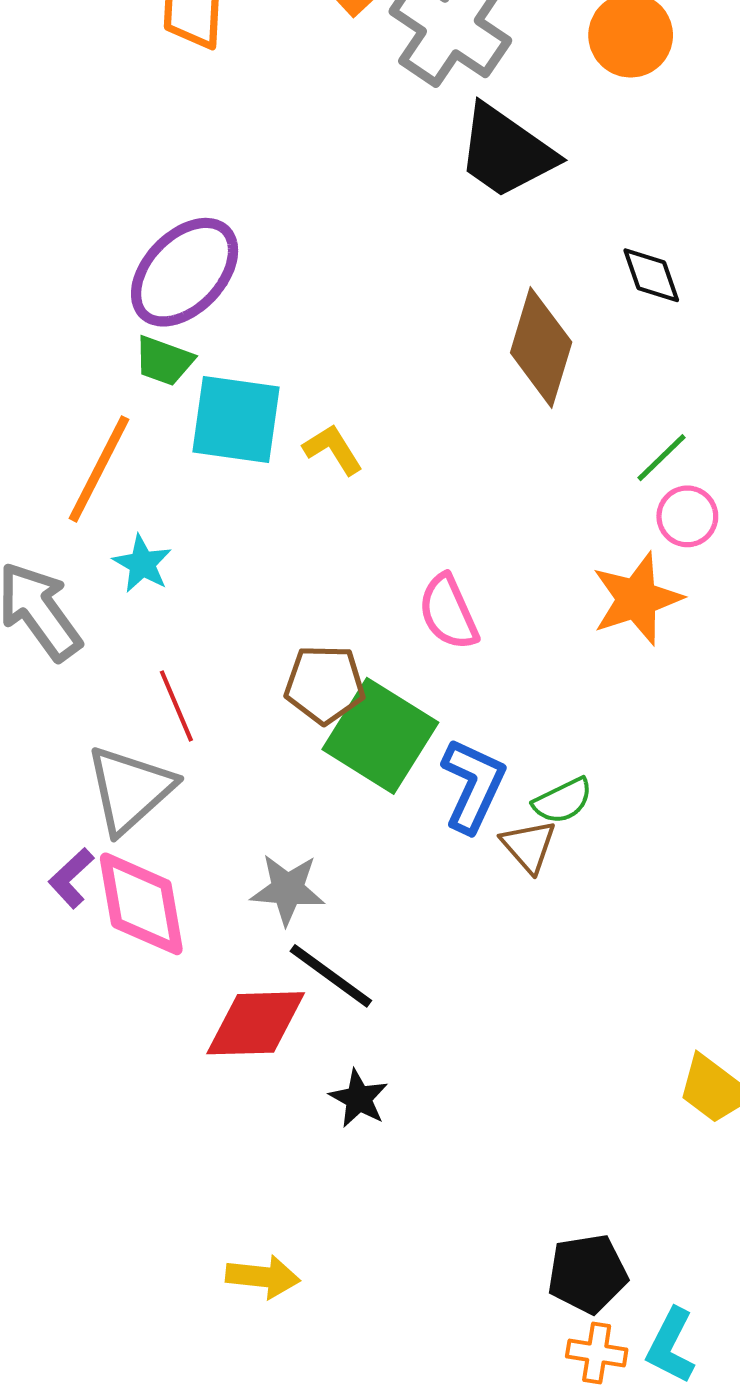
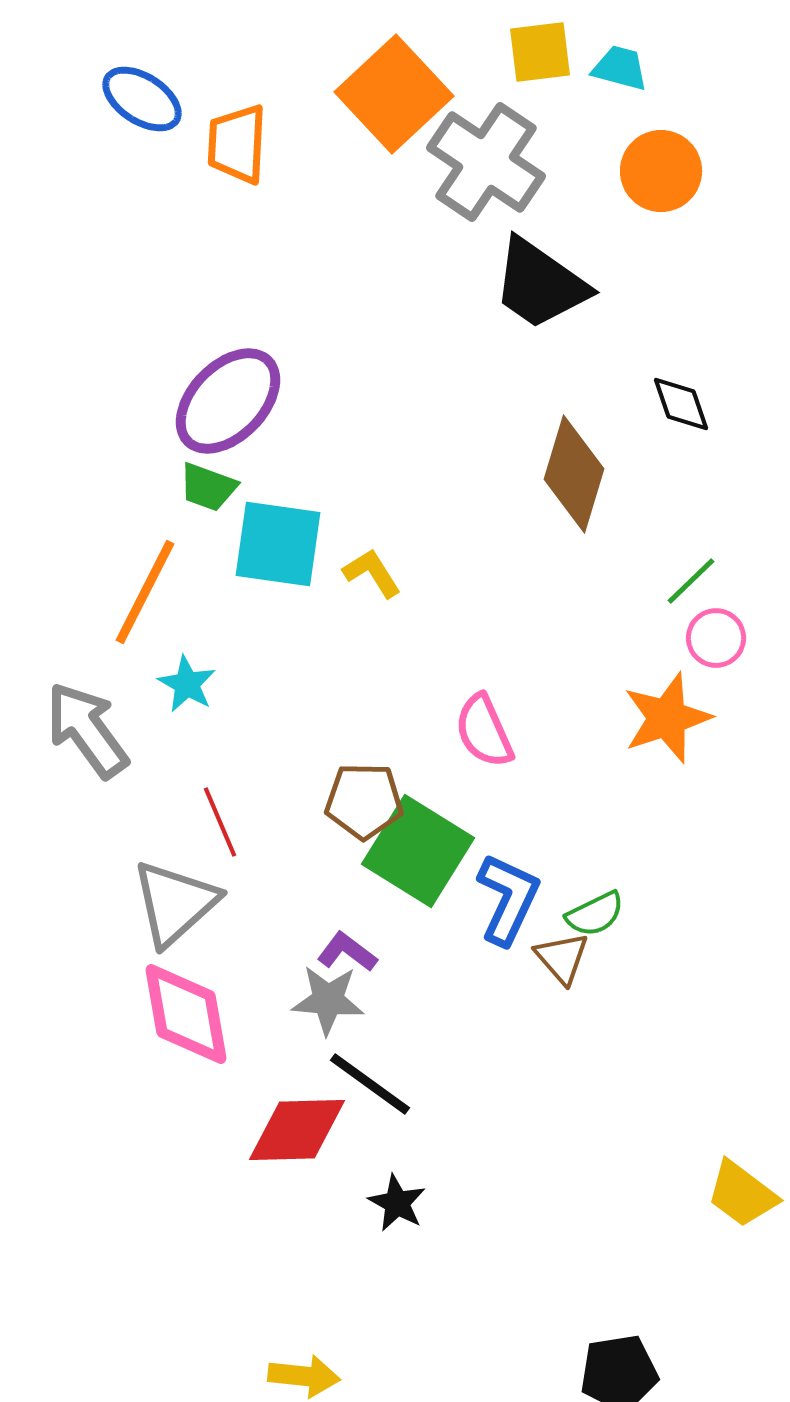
purple L-shape: (71, 878) -> (347, 952), moved, turned 80

